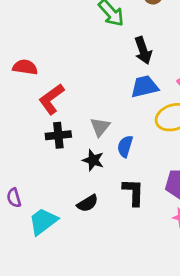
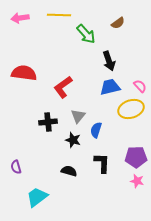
red semicircle: (25, 67) -> (24, 73), size x1.4
red L-shape: (51, 99) -> (63, 87), moved
black semicircle: (88, 203) -> (69, 171), turned -133
cyan trapezoid: (43, 221) -> (37, 197), moved

